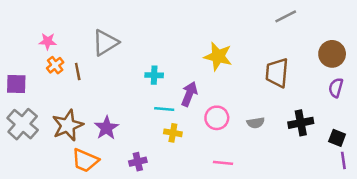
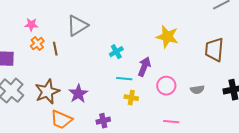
cyan cross: (154, 75) -> (116, 52), turned -32

